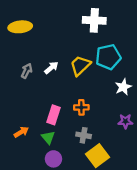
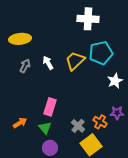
yellow ellipse: (20, 27) -> (20, 39), moved
white arrow: (51, 68) -> (48, 63), turned -80
orange cross: (81, 107) -> (100, 122), moved, turned 32
gray cross: (84, 135) -> (78, 126), turned 32

